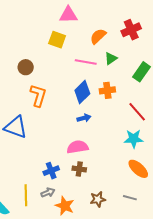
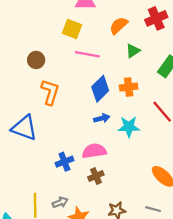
pink line: (86, 62) -> (87, 54), moved
cyan star: (134, 139) -> (129, 127), moved
brown cross: (79, 169) -> (96, 176), turned -32
blue cross: (51, 171) -> (64, 162), moved

